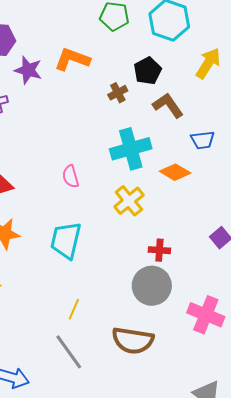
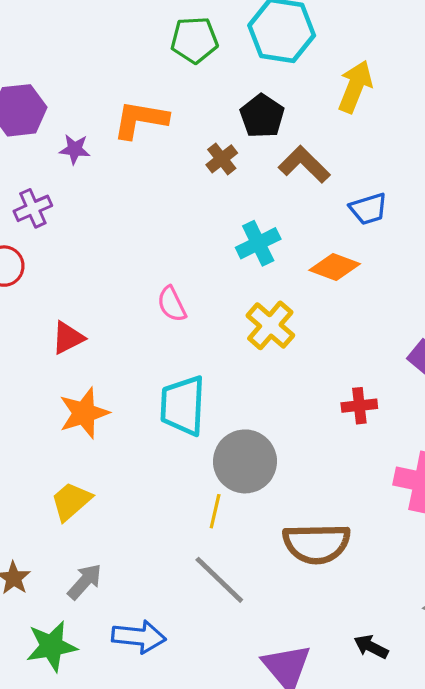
purple star: (28, 70) -> (75, 149), size x0.7
cyan cross: (131, 149) -> (258, 243), size x0.7
red cross: (159, 250) -> (359, 406), moved
gray circle: (152, 286) -> (245, 461), moved

